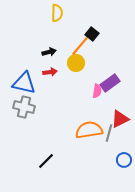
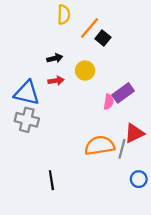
orange line: (80, 46) -> (89, 28), moved
black line: (46, 161) -> (51, 180), turned -54

